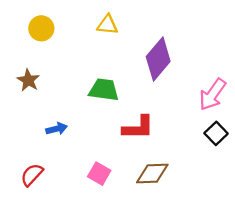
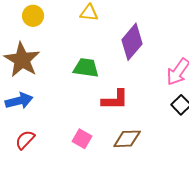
brown star: (28, 80) -> (22, 60), size x1.8
blue arrow: (57, 129) -> (19, 101), moved, size x1.5

